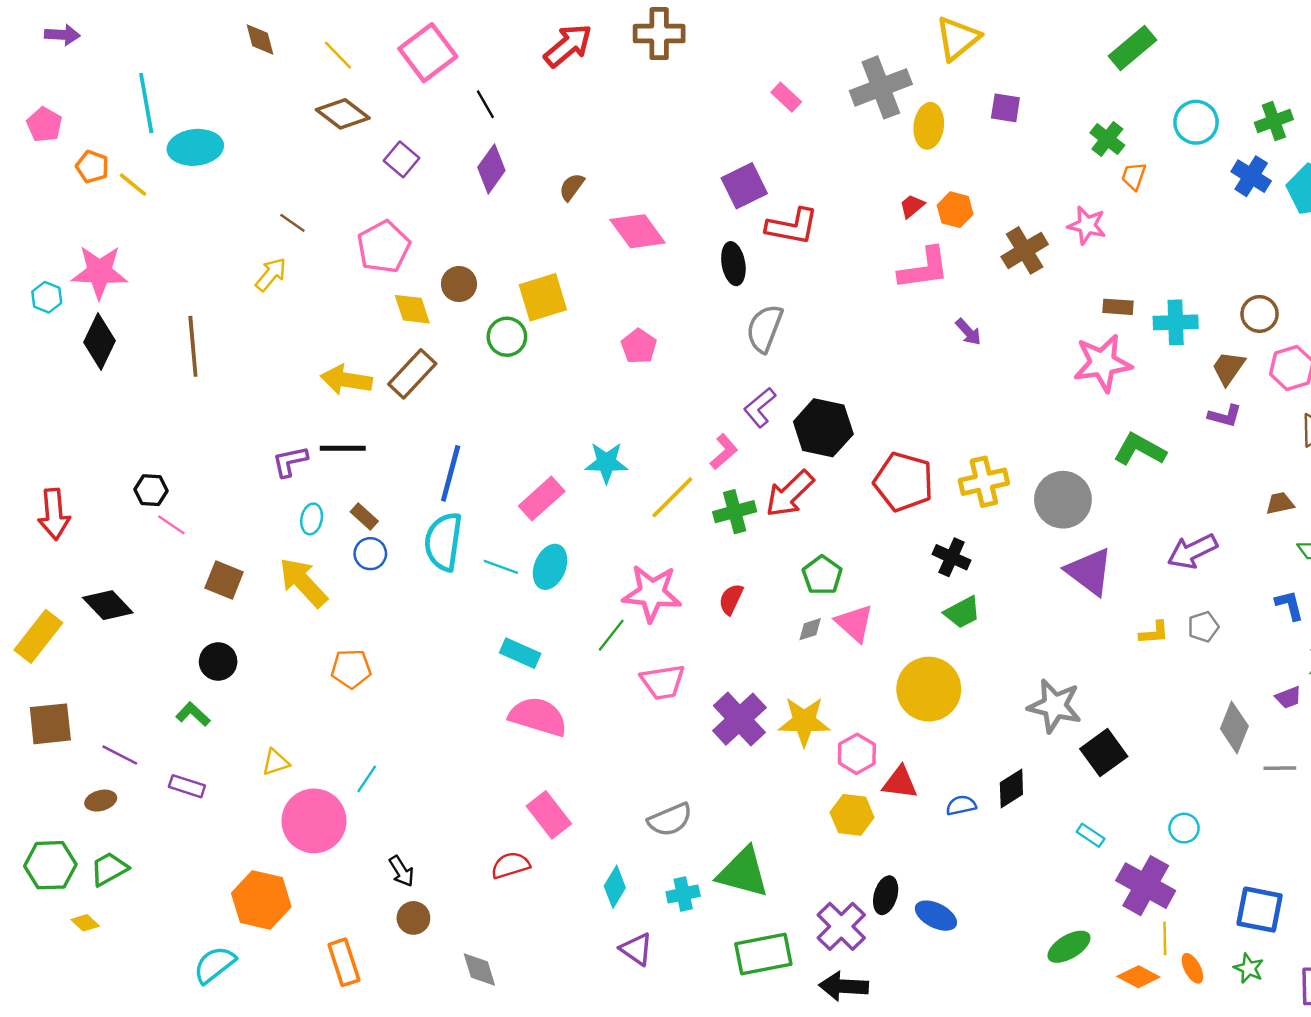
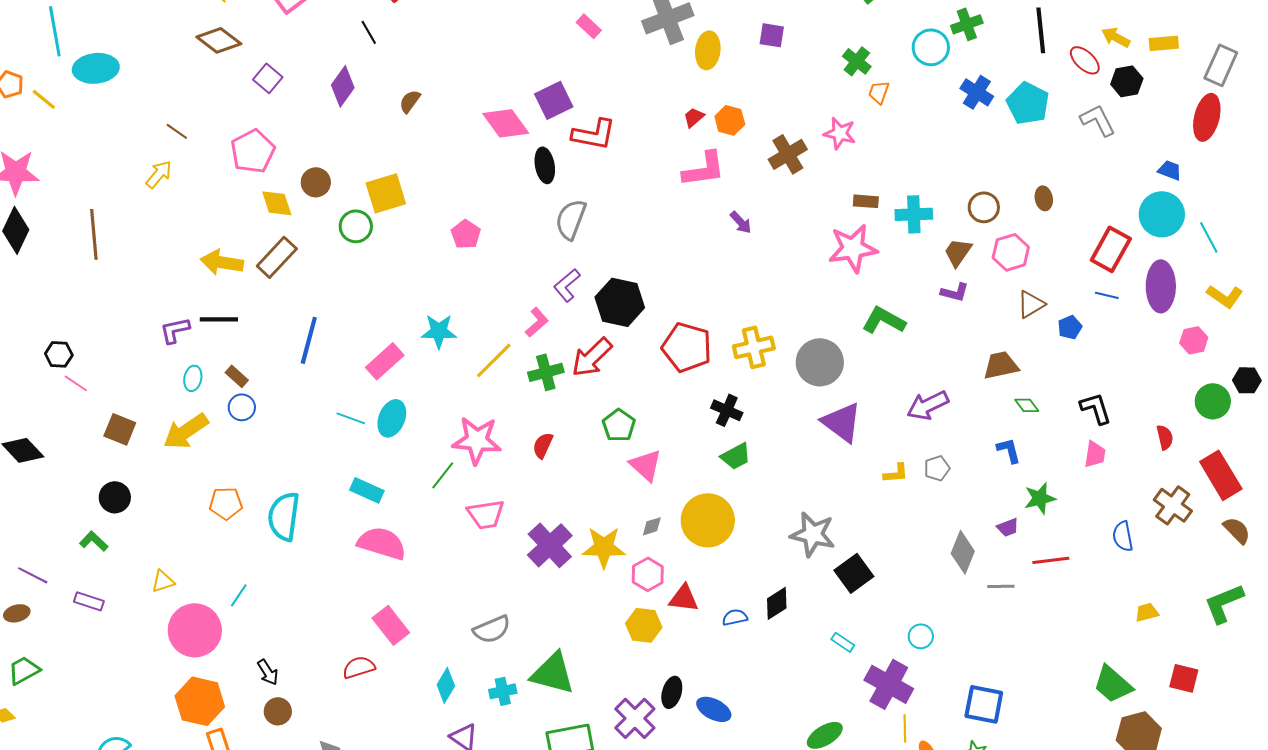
black line: (485, 104) -> (369, 32), moved
green cross: (1274, 121) -> (967, 24), moved
pink diamond: (638, 231) -> (506, 123), moved
brown trapezoid: (1280, 503) -> (1001, 365), size x1.5
cyan semicircle: (443, 542) -> (284, 516), moved
yellow arrow: (303, 582) -> (186, 431), turned -81
gray diamond: (810, 629) -> (652, 526), moved
orange hexagon: (261, 900) -> (200, 701), moved

